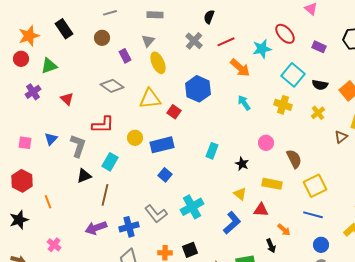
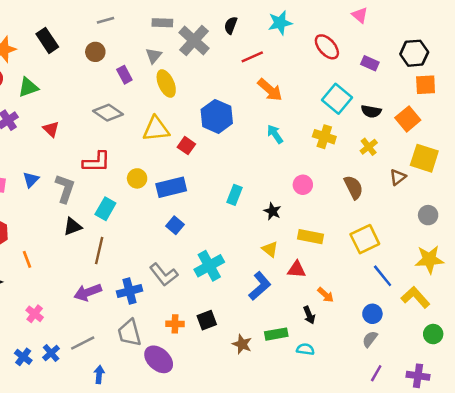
gray cross: (194, 41) -> (194, 40), moved, size x1.4
cyan star: (262, 49) -> (280, 23), moved
brown semicircle: (294, 159) -> (353, 187), moved
blue line: (313, 215) -> (383, 276), moved, turned 36

